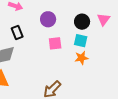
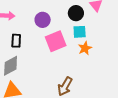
black rectangle: (17, 32) -> (16, 41), turned 40
pink square: (55, 43) -> (56, 41), size x1.5

